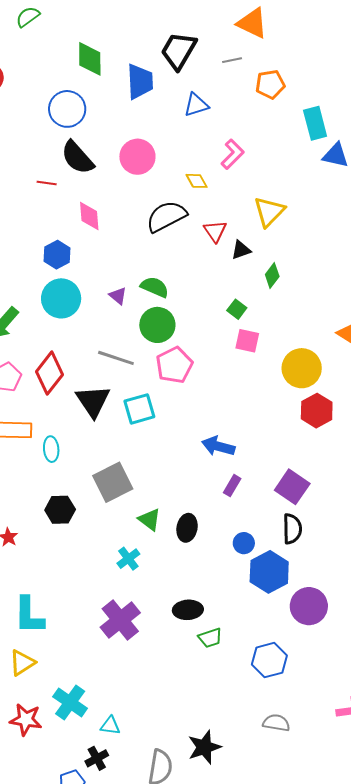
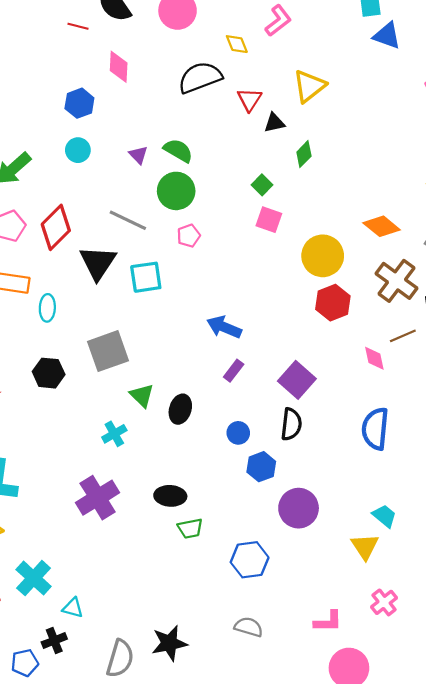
cyan circle: (61, 298) -> (78, 150), size x0.6
pink pentagon: (174, 365) -> (189, 236), size x0.6
blue hexagon: (269, 572) -> (261, 467), size x0.7

